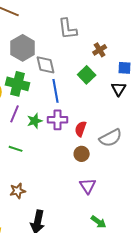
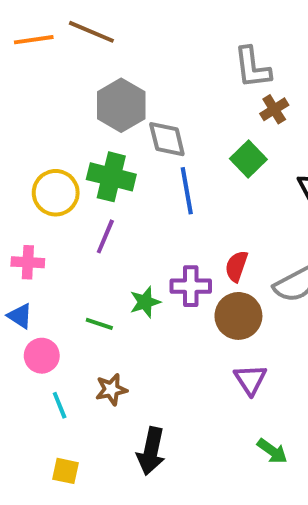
gray L-shape: (68, 29) -> (252, 68), moved
purple cross: (58, 120) -> (191, 286), moved
green star: (35, 121) -> (145, 302), moved
green line: (16, 149) -> (99, 324), moved
brown circle: (82, 154) -> (238, 316), size x1.5

